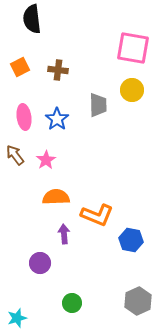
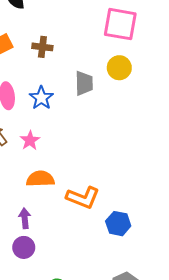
purple arrow: (64, 234) -> (25, 218), moved

